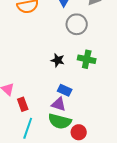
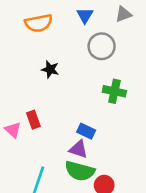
black star: (58, 60) -> (50, 69), moved
red rectangle: (23, 104) -> (33, 120), moved

